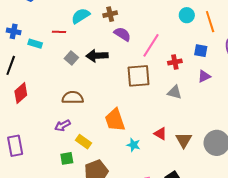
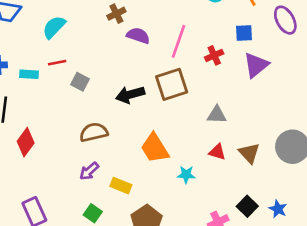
cyan semicircle: (81, 16) -> (54, 27), moved
red line: (59, 32) -> (57, 63), moved
black arrow: (97, 56) -> (130, 95), moved
purple triangle: (204, 76) -> (256, 65), size x1.5
gray triangle: (175, 92) -> (217, 115), moved
green square: (67, 158) -> (93, 213), moved, turned -32

